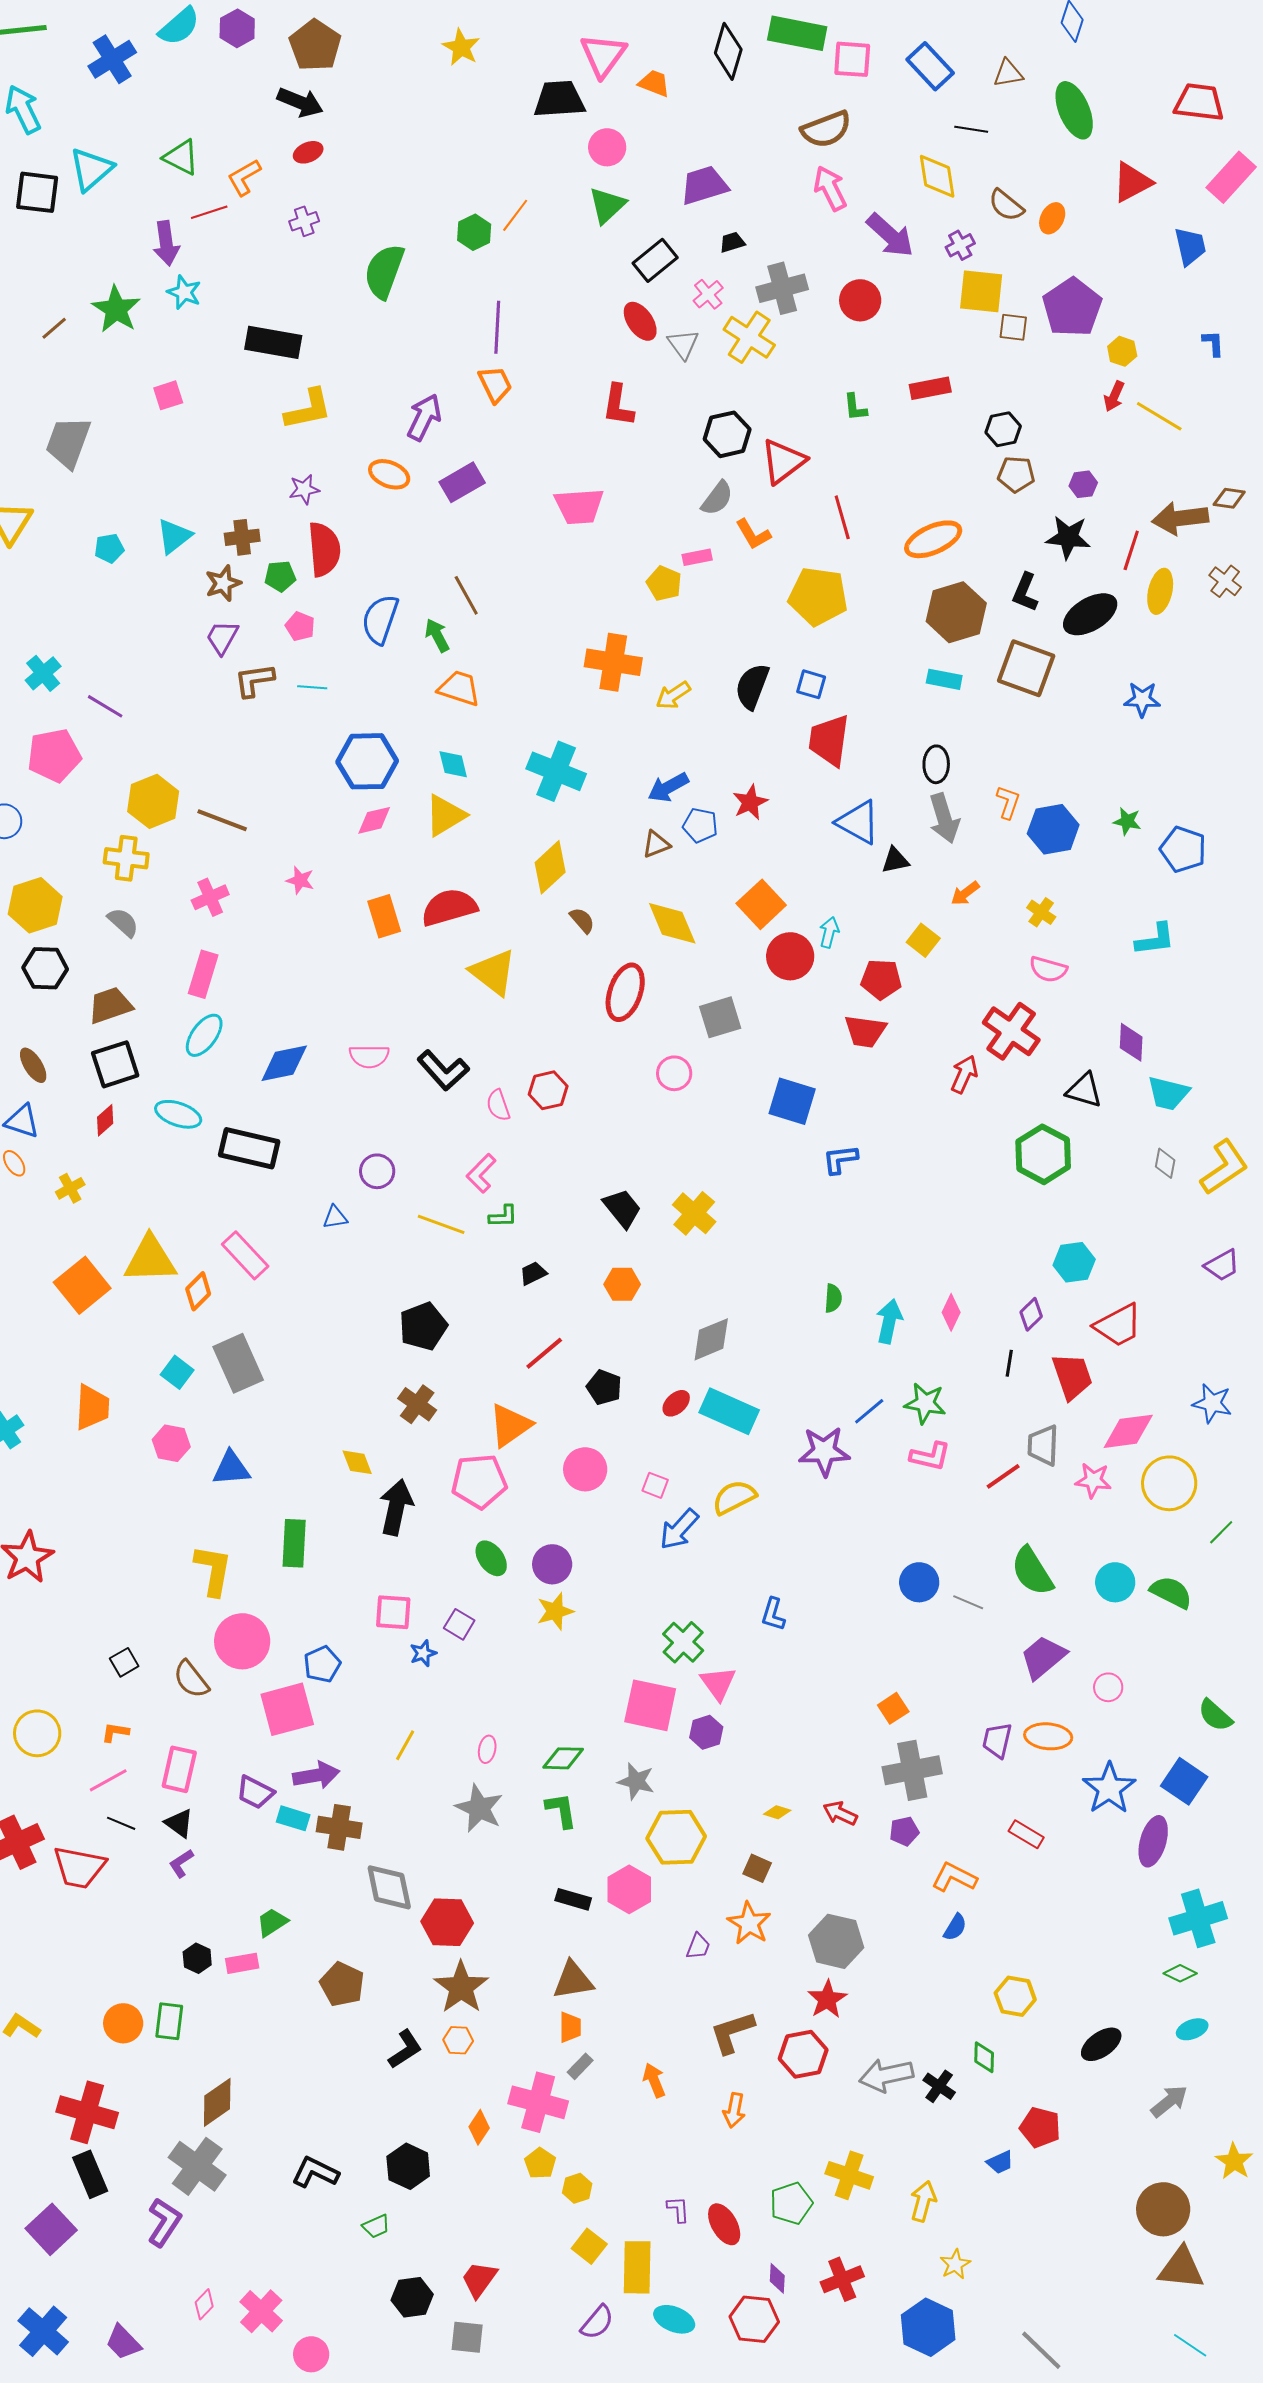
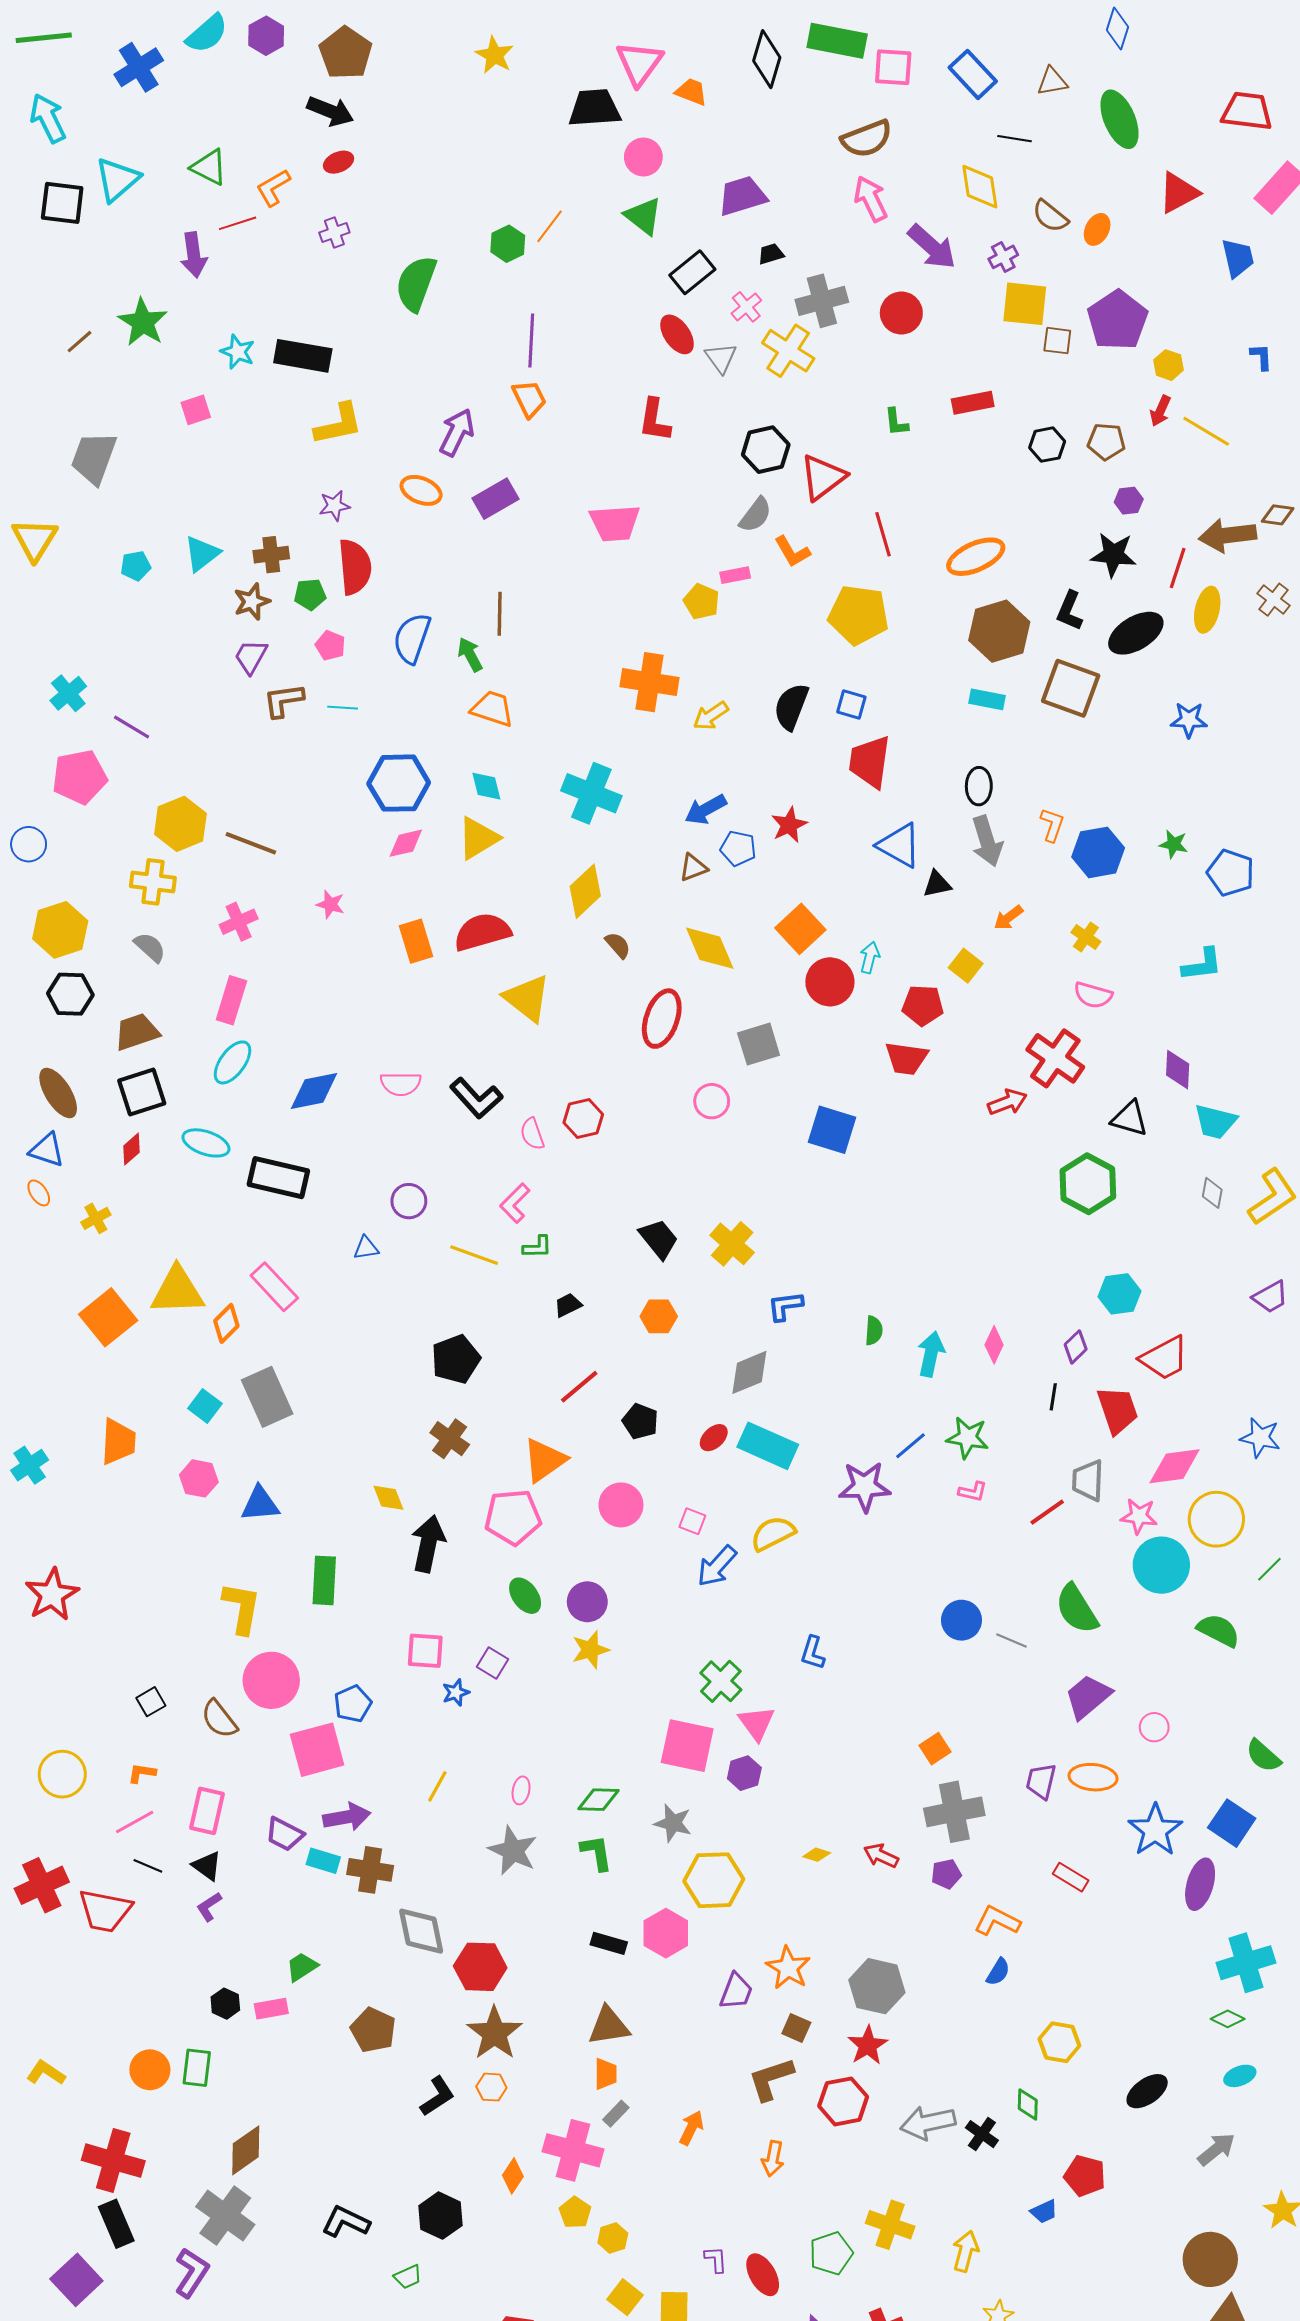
green triangle: (607, 205) -> (643, 216), turned -39
cyan star: (184, 292) -> (238, 352), moved
brown pentagon: (1016, 474) -> (1106, 441), moved
brown line: (466, 595) -> (500, 614), turned 30
brown ellipse: (33, 1065) -> (58, 1093), size x1.4
red arrow: (964, 1074) -> (1007, 1102), turned 45
blue L-shape: (840, 1159) -> (785, 1306), moved
pink L-shape: (930, 1456) -> (973, 1492), size x0.7
cyan circle: (1115, 1582) -> (1161, 1565), moved, size x1.4
brown square: (757, 1868) -> (796, 2028), moved
purple trapezoid: (698, 1946) -> (736, 1991), size x1.4
orange arrow: (654, 2080) -> (691, 2128), turned 48

